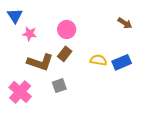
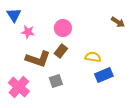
blue rectangle: (122, 62) -> (104, 75), moved

